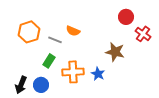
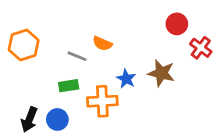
orange hexagon: (29, 32) -> (24, 45), moved
green rectangle: (49, 61) -> (69, 86), turned 48
blue star: (98, 74) -> (126, 79), moved

